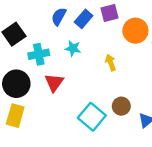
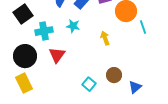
yellow rectangle: (15, 116) -> (24, 83), turned -42
cyan square: (92, 117) -> (89, 84), size x0.6

